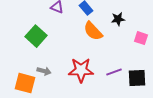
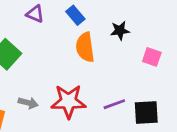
orange semicircle: (93, 31) -> (85, 47), turned 35
gray arrow: (44, 71) -> (28, 103), moved

